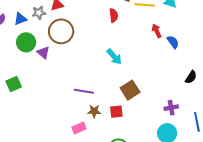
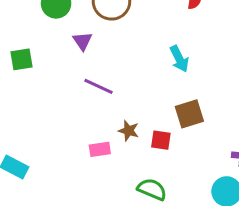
purple triangle: (43, 53) -> (82, 41), moved
purple line: (84, 91) -> (99, 86), moved

